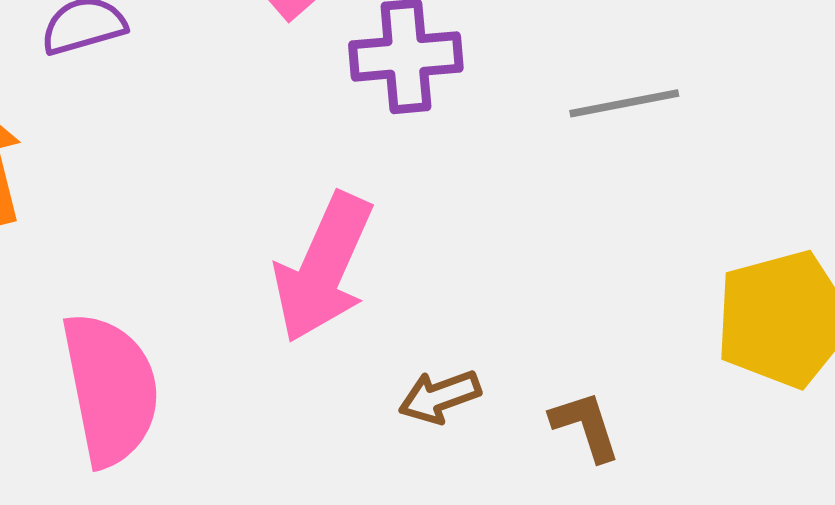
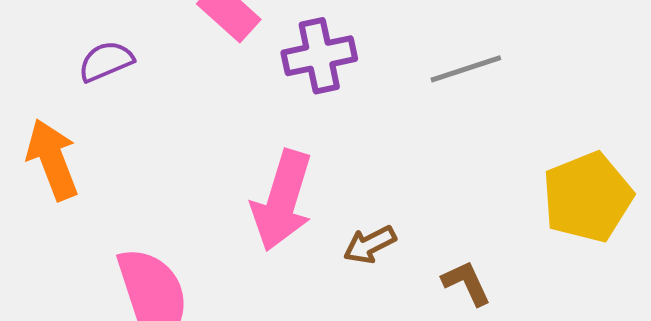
brown arrow: (440, 397) -> (370, 245), moved

